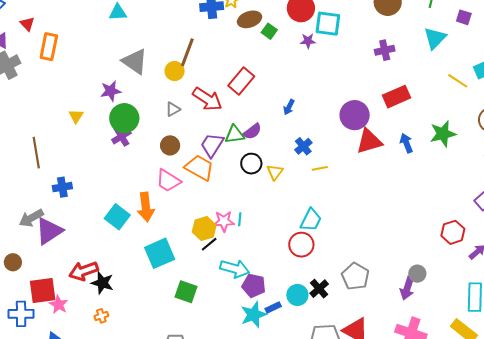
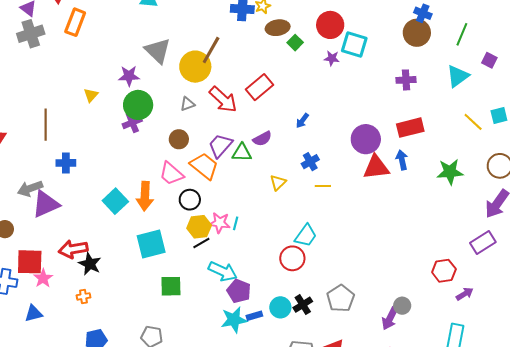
yellow circle: (175, 71) -> (195, 67), size x1.6
green triangle: (234, 134) -> (242, 153), moved
blue arrow: (406, 143) -> (402, 160), moved
black circle: (251, 164) -> (190, 200), moved
green square: (186, 292) -> (171, 286), turned -30

